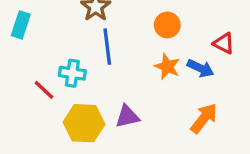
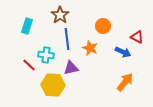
cyan rectangle: (21, 25) -> (27, 26), moved
orange star: (167, 67) -> (90, 48), moved
purple triangle: (127, 117) -> (71, 68), moved

